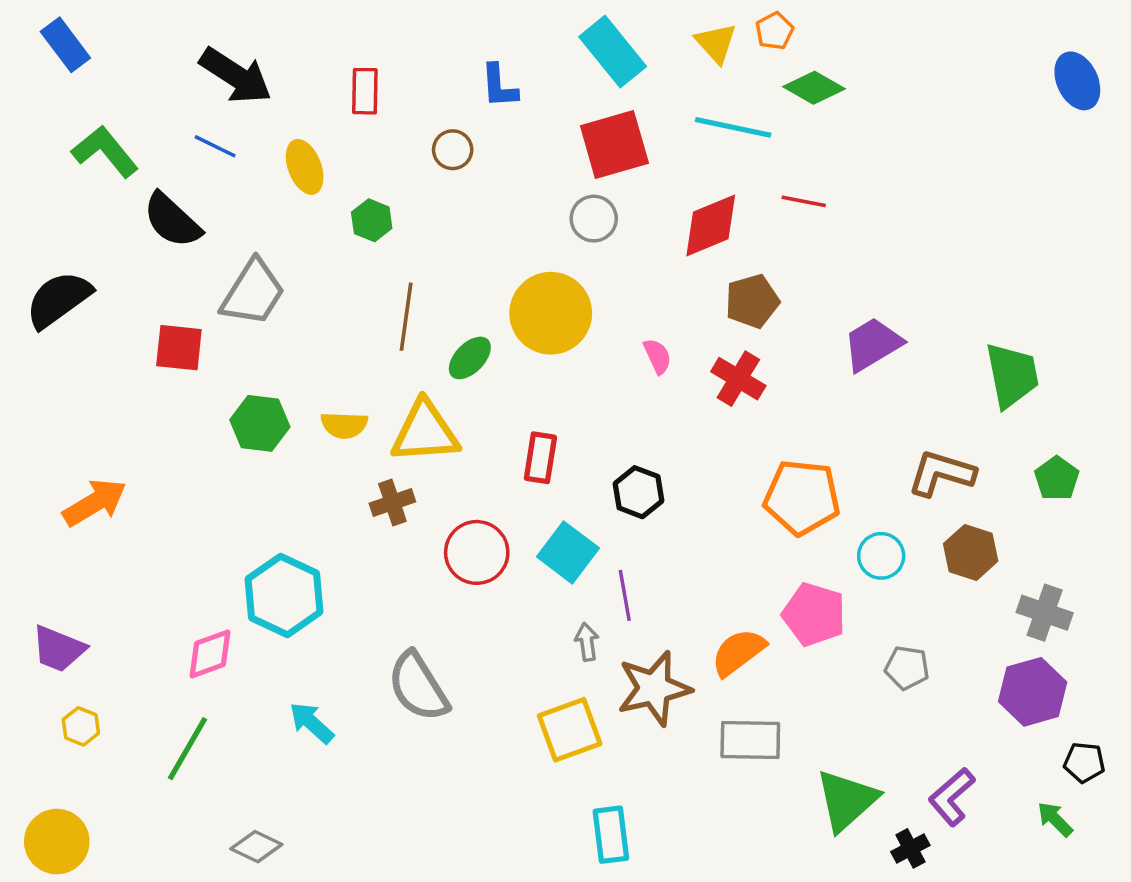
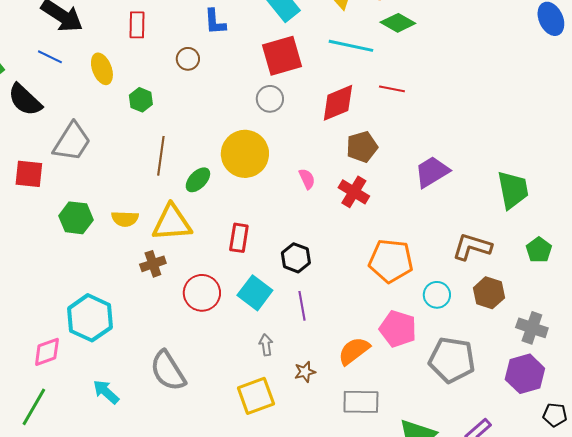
purple line: (625, 595) -> (302, 306), moved
gray pentagon: (907, 668) -> (452, 360), size x1.8
brown star: (654, 688) -> (305, 372), size x0.5

